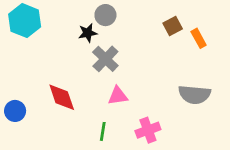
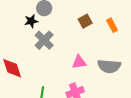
brown square: (173, 26) -> (85, 21), moved
pink triangle: (118, 96) -> (79, 62), moved

